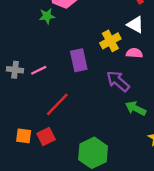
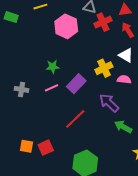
green star: (47, 16) -> (53, 67), moved
purple rectangle: (79, 60) -> (76, 84), turned 54
pink line: (39, 70) -> (52, 88), moved
red line: (57, 104) -> (75, 119), moved

